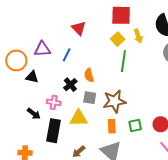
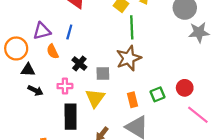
orange semicircle: (89, 75) -> (53, 51), moved
black triangle: (32, 77) -> (28, 70), moved
brown star: (114, 101) -> (129, 58), moved
black arrow: (34, 114) -> (35, 91), moved
yellow triangle: (79, 118) -> (95, 98), turned -42

